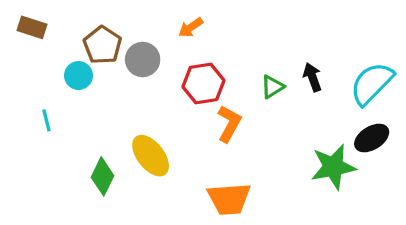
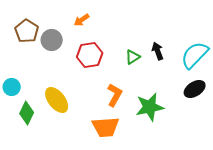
cyan circle: (78, 76) -> (12, 87), moved
orange L-shape: (229, 124) -> (115, 95), moved
green star: (333, 167) -> (150, 107), moved

